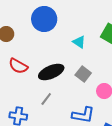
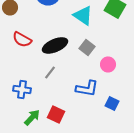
cyan triangle: (79, 42) -> (83, 15), size x1.5

